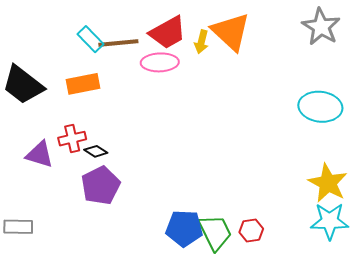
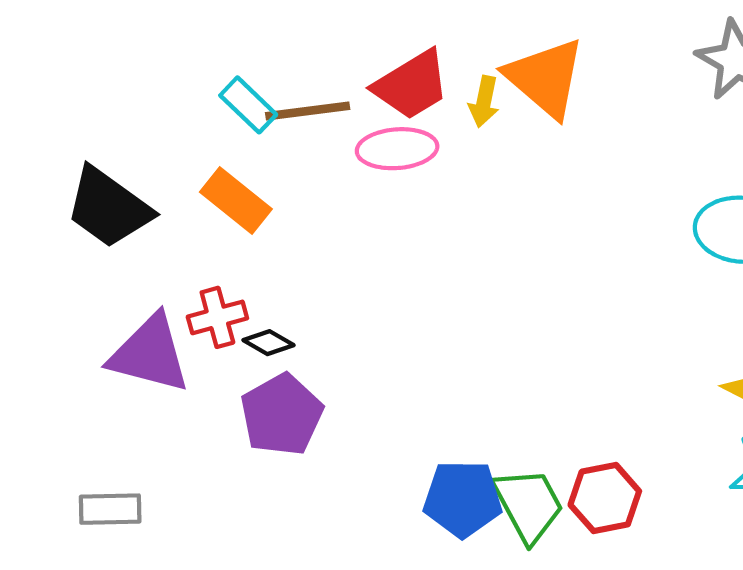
orange rectangle: (83, 84) -> (236, 201), turned 52
purple triangle: (40, 154) -> (150, 354), size x1.4
red hexagon: (251, 231) -> (605, 498), size x1.4

